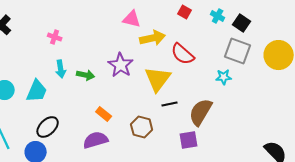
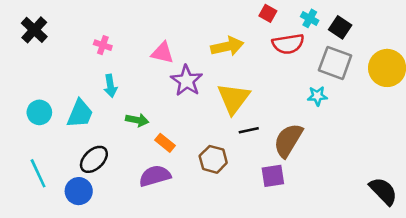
pink triangle: (132, 19) -> (162, 53), moved
red semicircle: (183, 54) -> (288, 44), moved, turned -50
green arrow: (86, 75) -> (137, 120), moved

